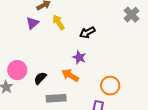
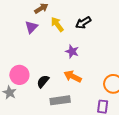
black arrow: (87, 32) -> (83, 23), moved
purple star: (79, 57) -> (72, 51), moved

